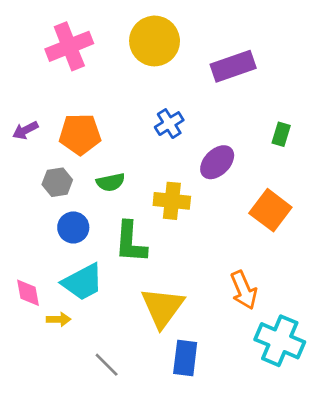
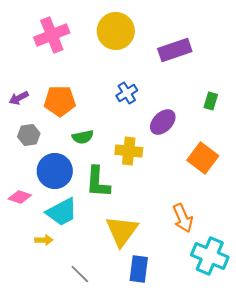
gray hexagon: (57, 182) -> (29, 135), moved
blue circle: (73, 227) -> (55, 171), size x1.5
pink diamond: (28, 293) -> (20, 197), moved, turned -60

